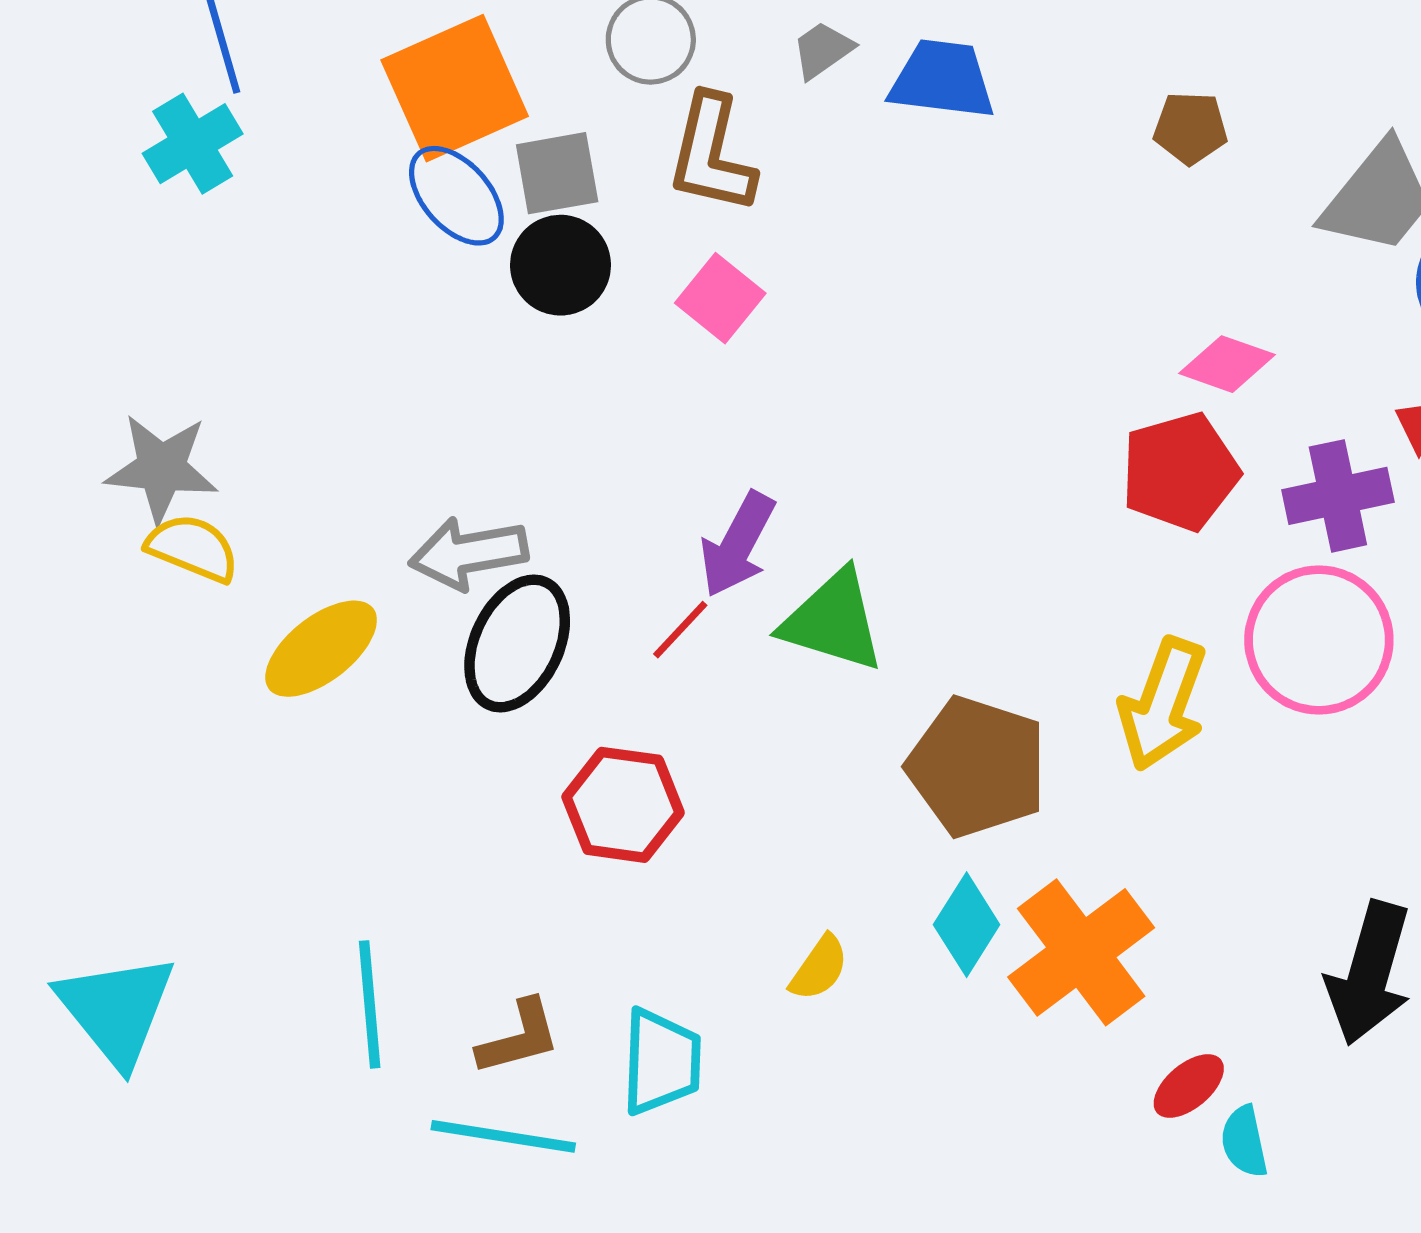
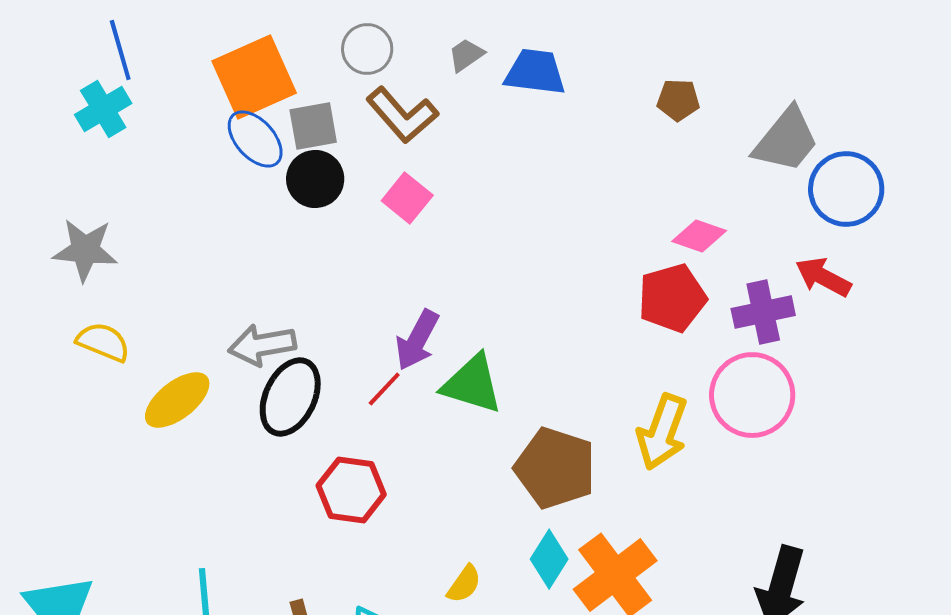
brown L-shape: (712, 154) -> (402, 115), turned -54
gray star: (161, 468) -> (85, 250), moved

